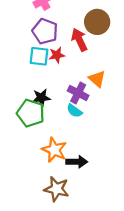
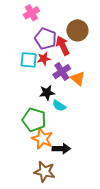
purple pentagon: (45, 31) -> (46, 39), moved
purple cross: (78, 93) -> (62, 72), moved, turned 30
black star: (41, 98) -> (47, 93), moved
green pentagon: (31, 113) -> (34, 120), moved

